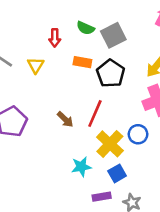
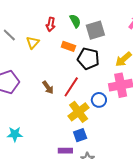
green semicircle: (85, 28) -> (75, 21), turned -152
black pentagon: (111, 73) -> (88, 59), turned -30
blue circle: (138, 134) -> (99, 100), moved
cyan star: (81, 167) -> (15, 134), moved

